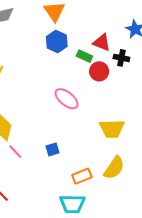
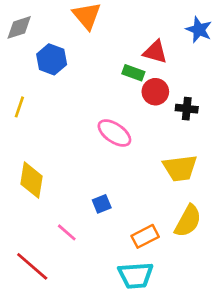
blue hexagon: (57, 42) -> (52, 59), moved
black cross: (121, 58) -> (187, 109), moved
pink line: (15, 152) -> (67, 232), moved

